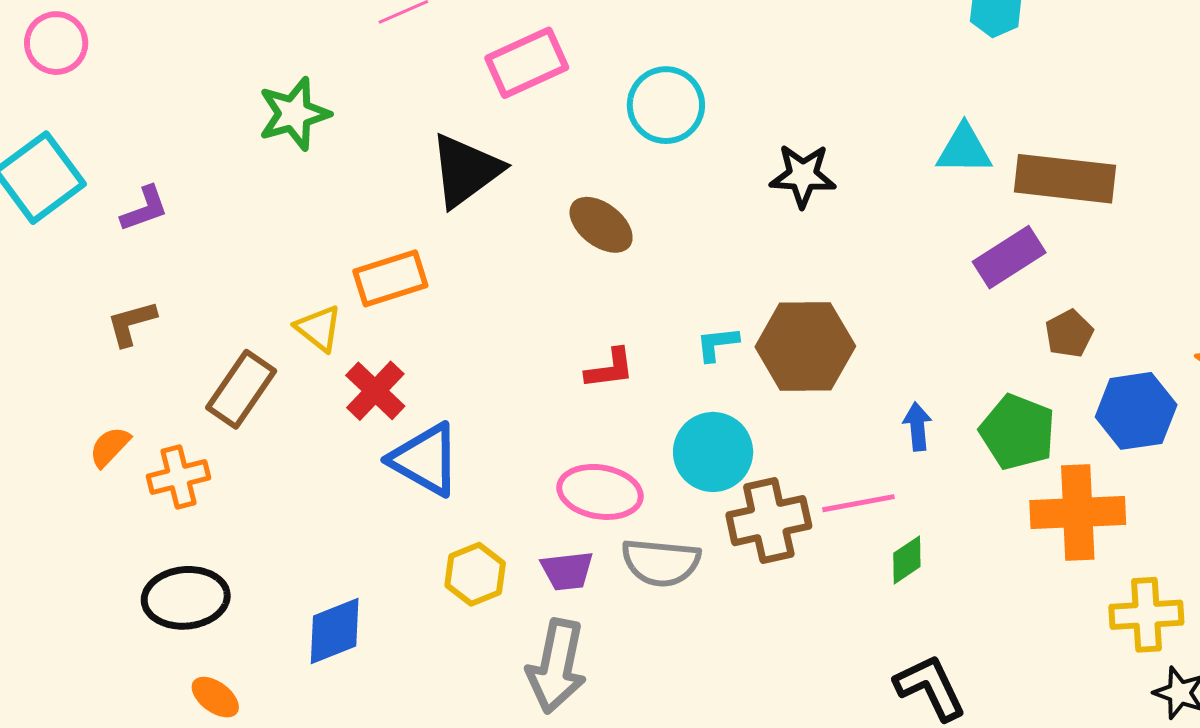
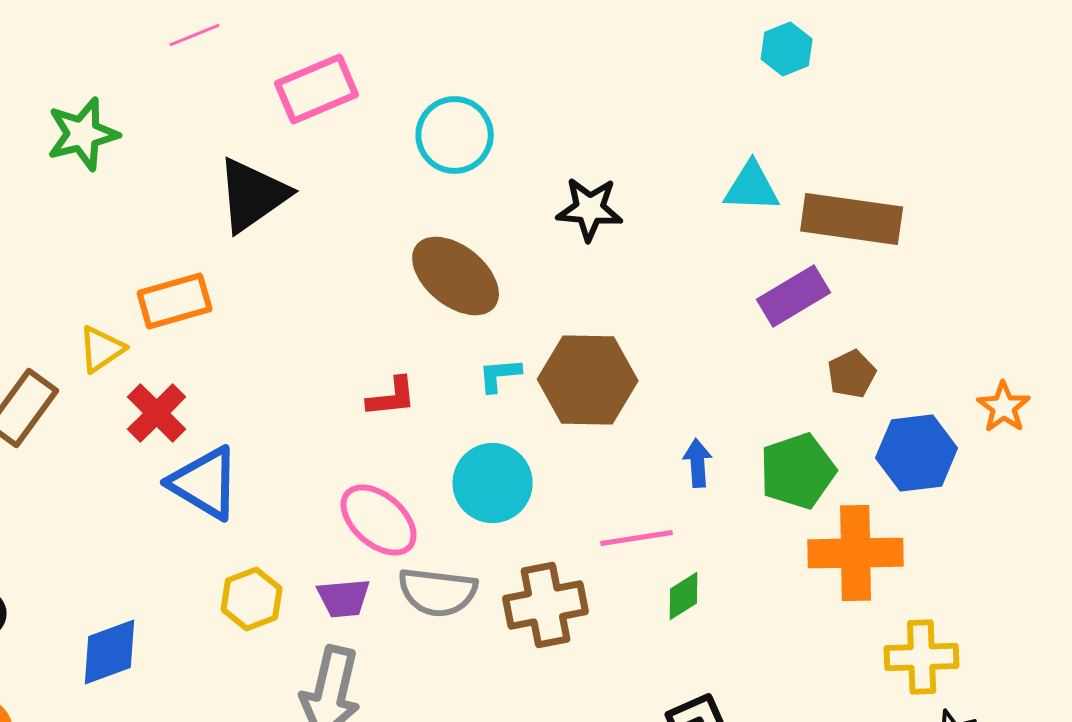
brown ellipse: (601, 225) -> (456, 276), moved, size x1.4
yellow triangle: (319, 328) -> (102, 349), turned 46
green pentagon: (1018, 432) -> (798, 471), turned 30
pink ellipse: (600, 492) -> (379, 520), turned 30
brown cross: (769, 521) -> (546, 605), moved

